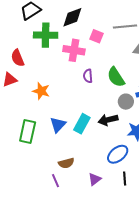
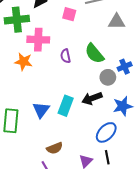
pink cross: (74, 50) -> (38, 40), moved
orange star: (41, 91) -> (24, 62), moved
black line: (125, 179) -> (107, 157), moved

